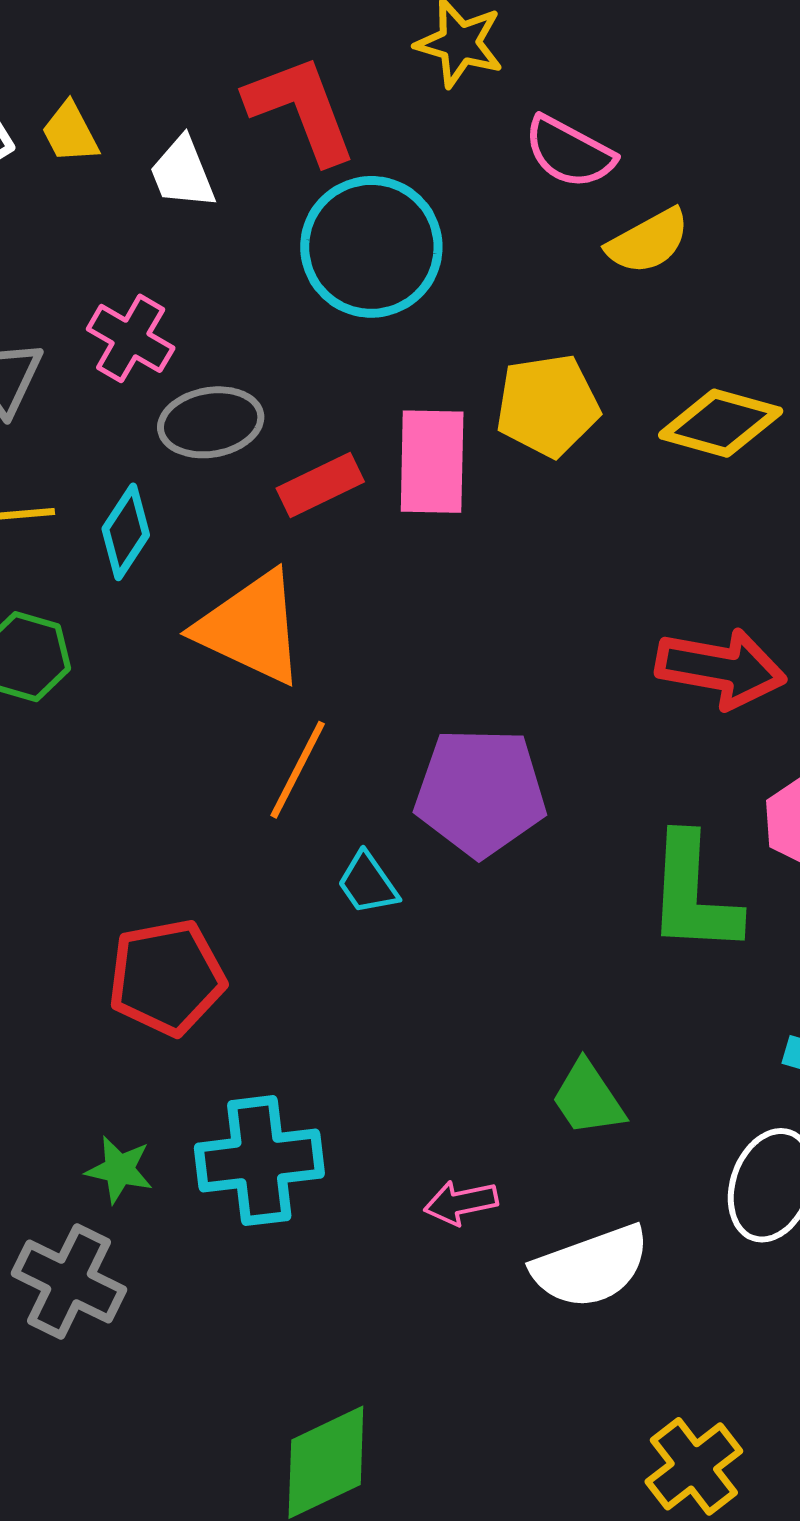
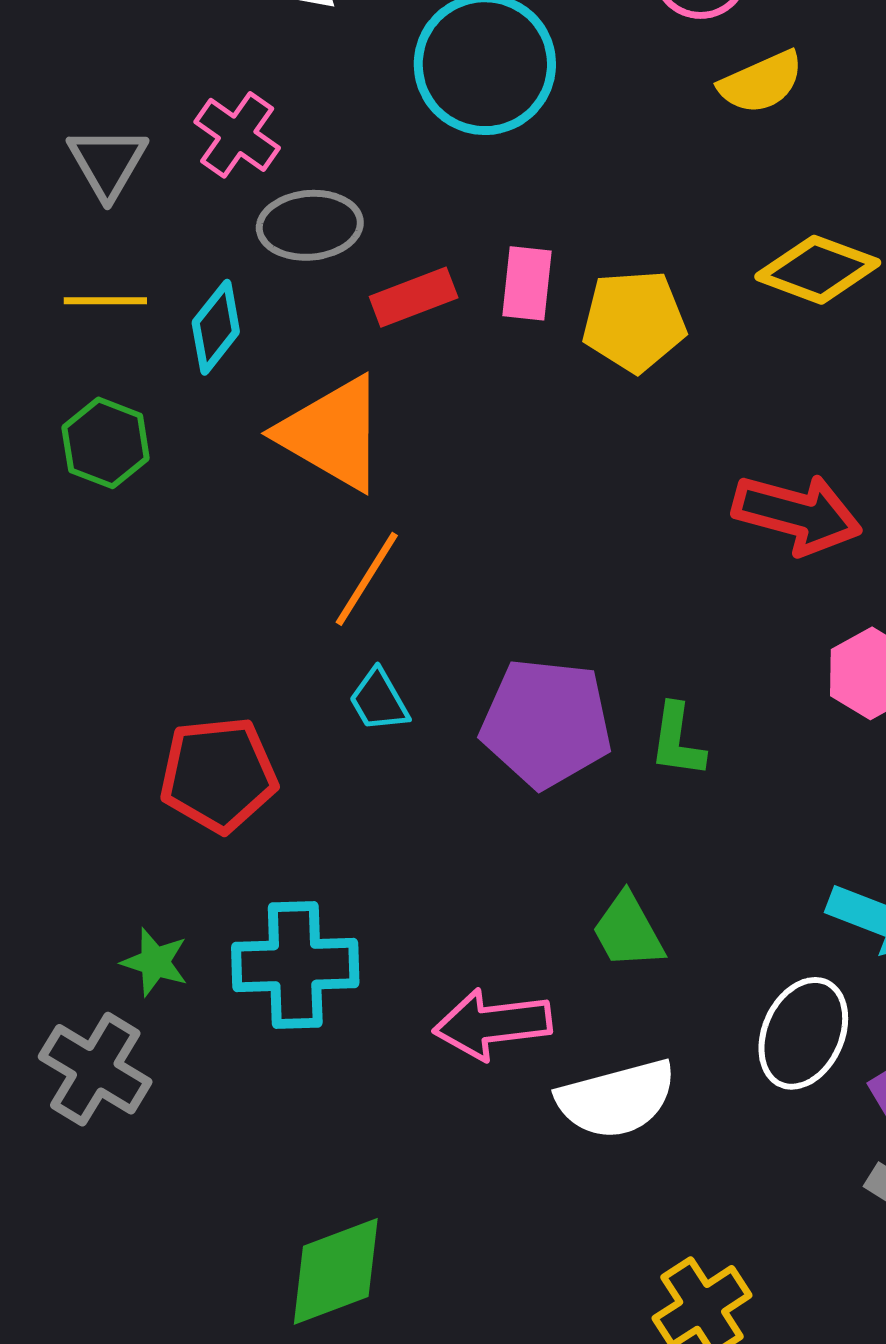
yellow pentagon: (548, 405) -> (634, 321), moved
pink rectangle: (432, 462) -> (527, 283), size x0.7
purple pentagon: (480, 792) -> (546, 723), moved
cyan trapezoid: (368, 883) -> (379, 700), moved
green L-shape: (693, 894) -> (677, 740), moved, size x0.6
pink arrow: (461, 1203) -> (492, 1024), size x1.6

